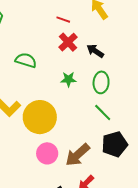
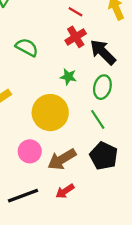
black arrow: (95, 51) -> (103, 52), size x1.5
yellow circle: (40, 117) -> (50, 113), moved
black pentagon: (115, 144) -> (104, 156), turned 30

